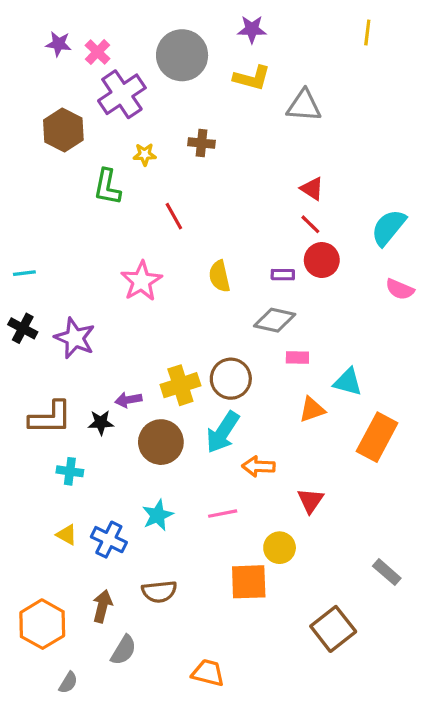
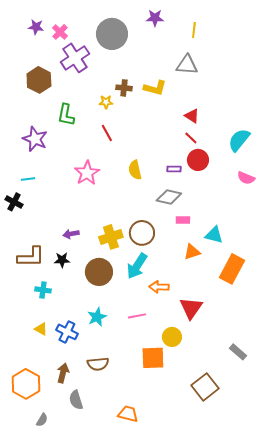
yellow line: (367, 33) -> (194, 30), moved
yellow L-shape: (252, 78) -> (155, 88), moved
yellow star: (145, 154) -> (106, 102), moved
cyan line: (24, 273) -> (28, 179), moved
purple star: (75, 338) -> (35, 139), moved
purple arrow: (128, 400) -> (71, 234), moved
red triangle: (310, 501) -> (191, 308), size x1.4
gray semicircle: (124, 650) -> (76, 400), turned 132

